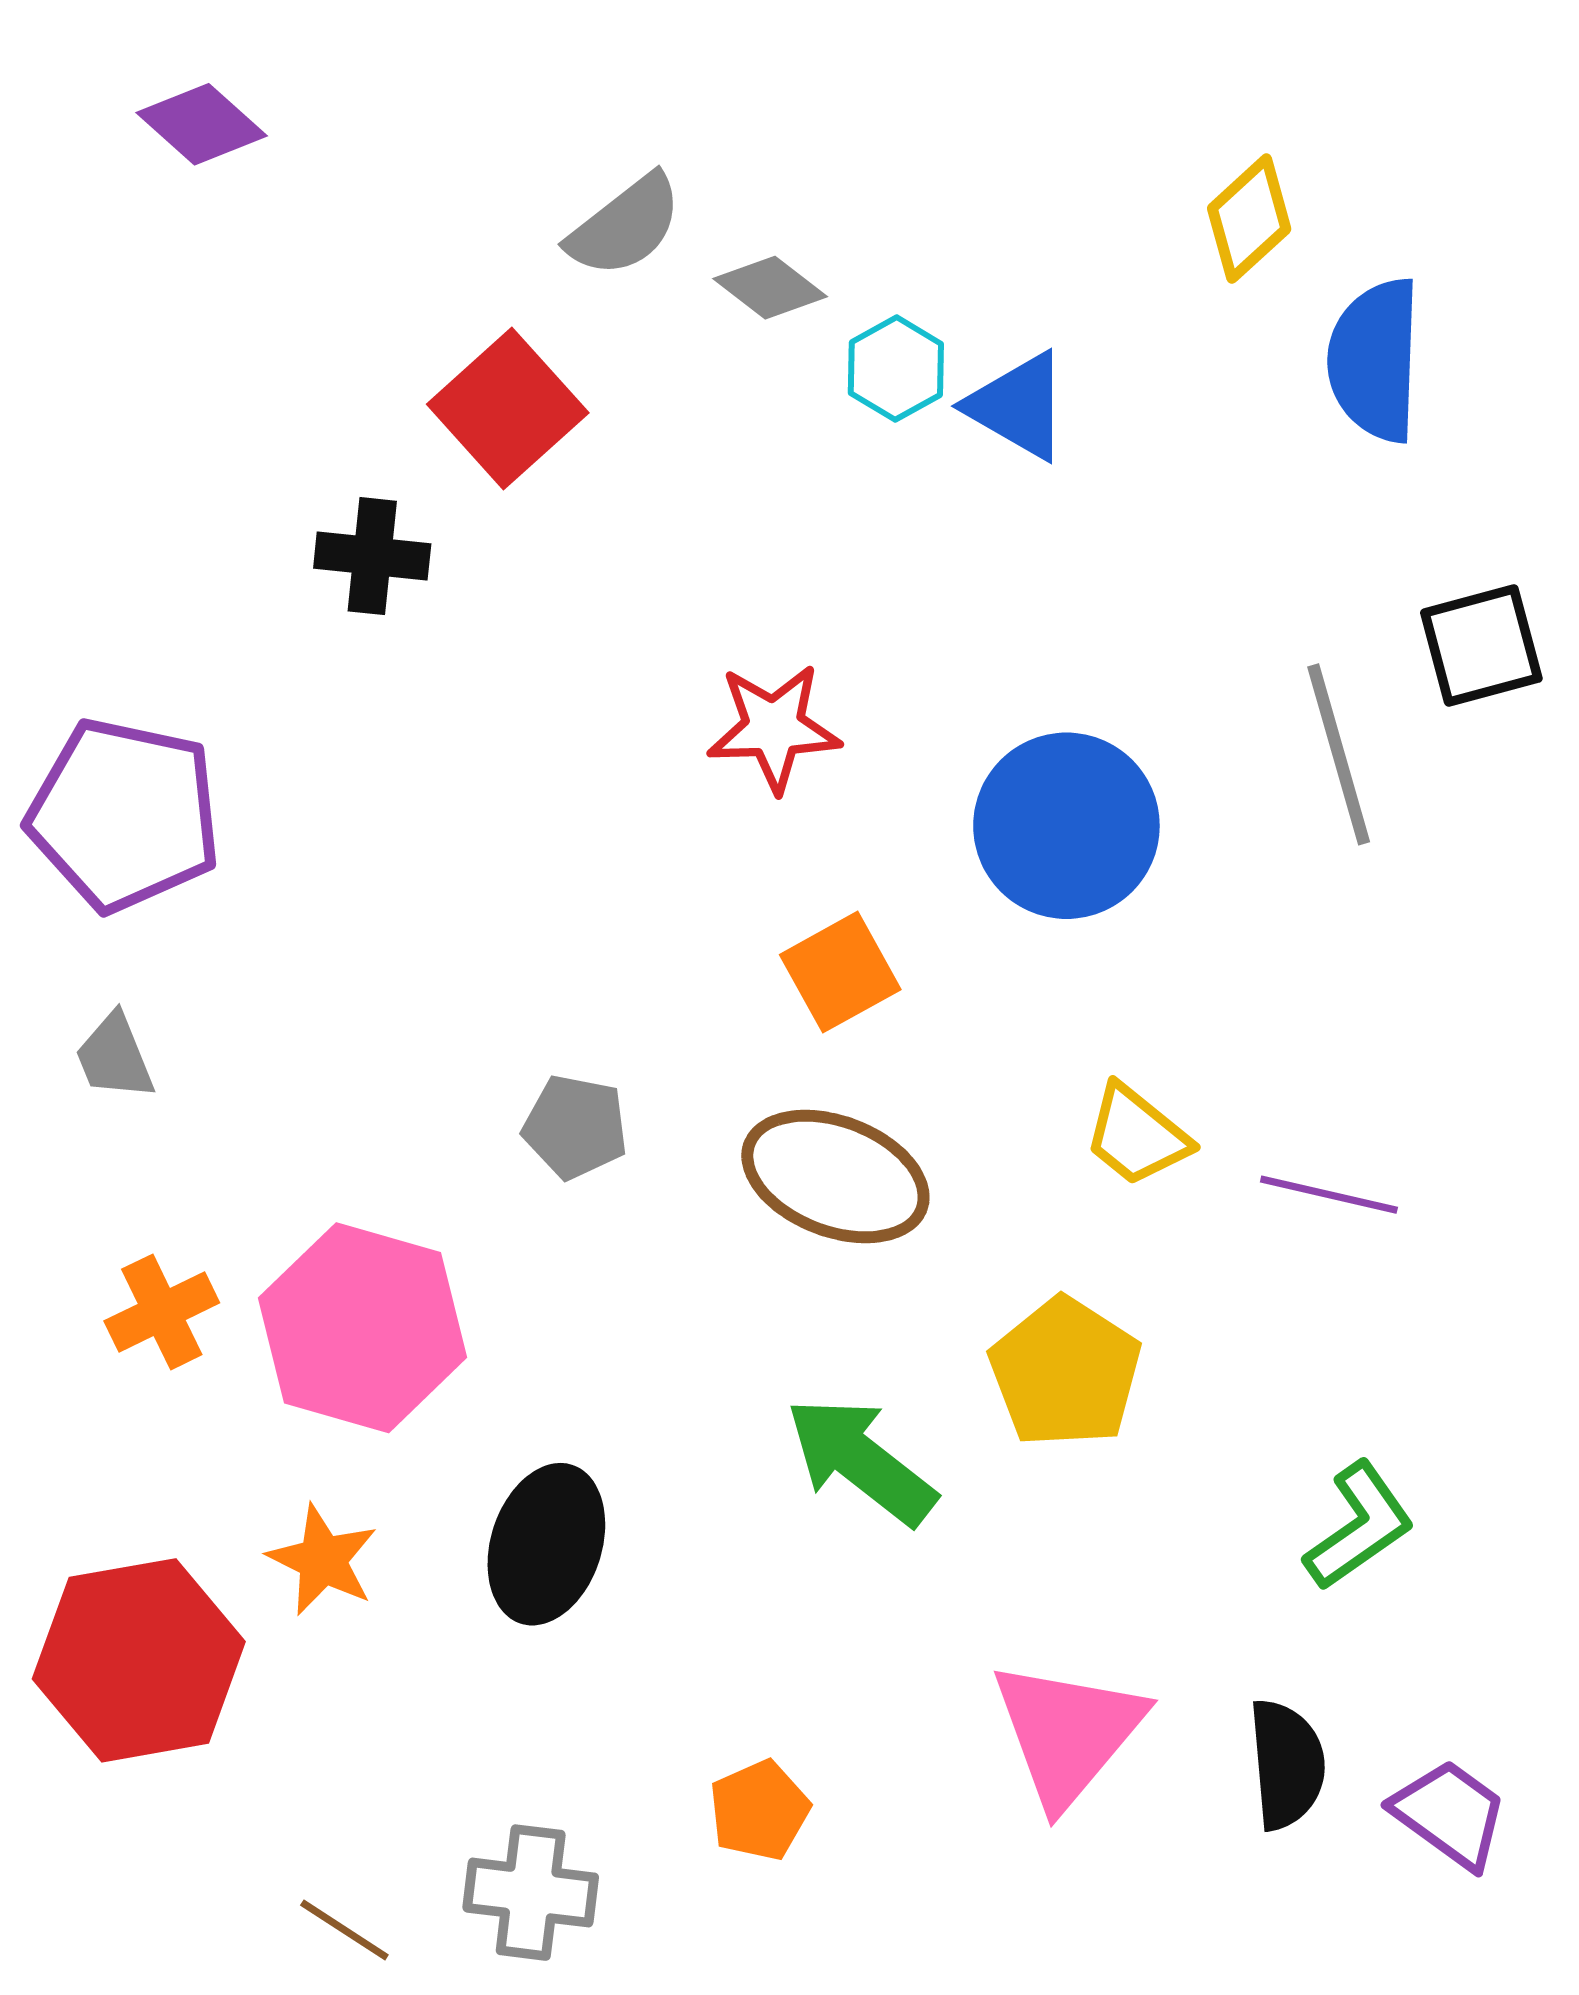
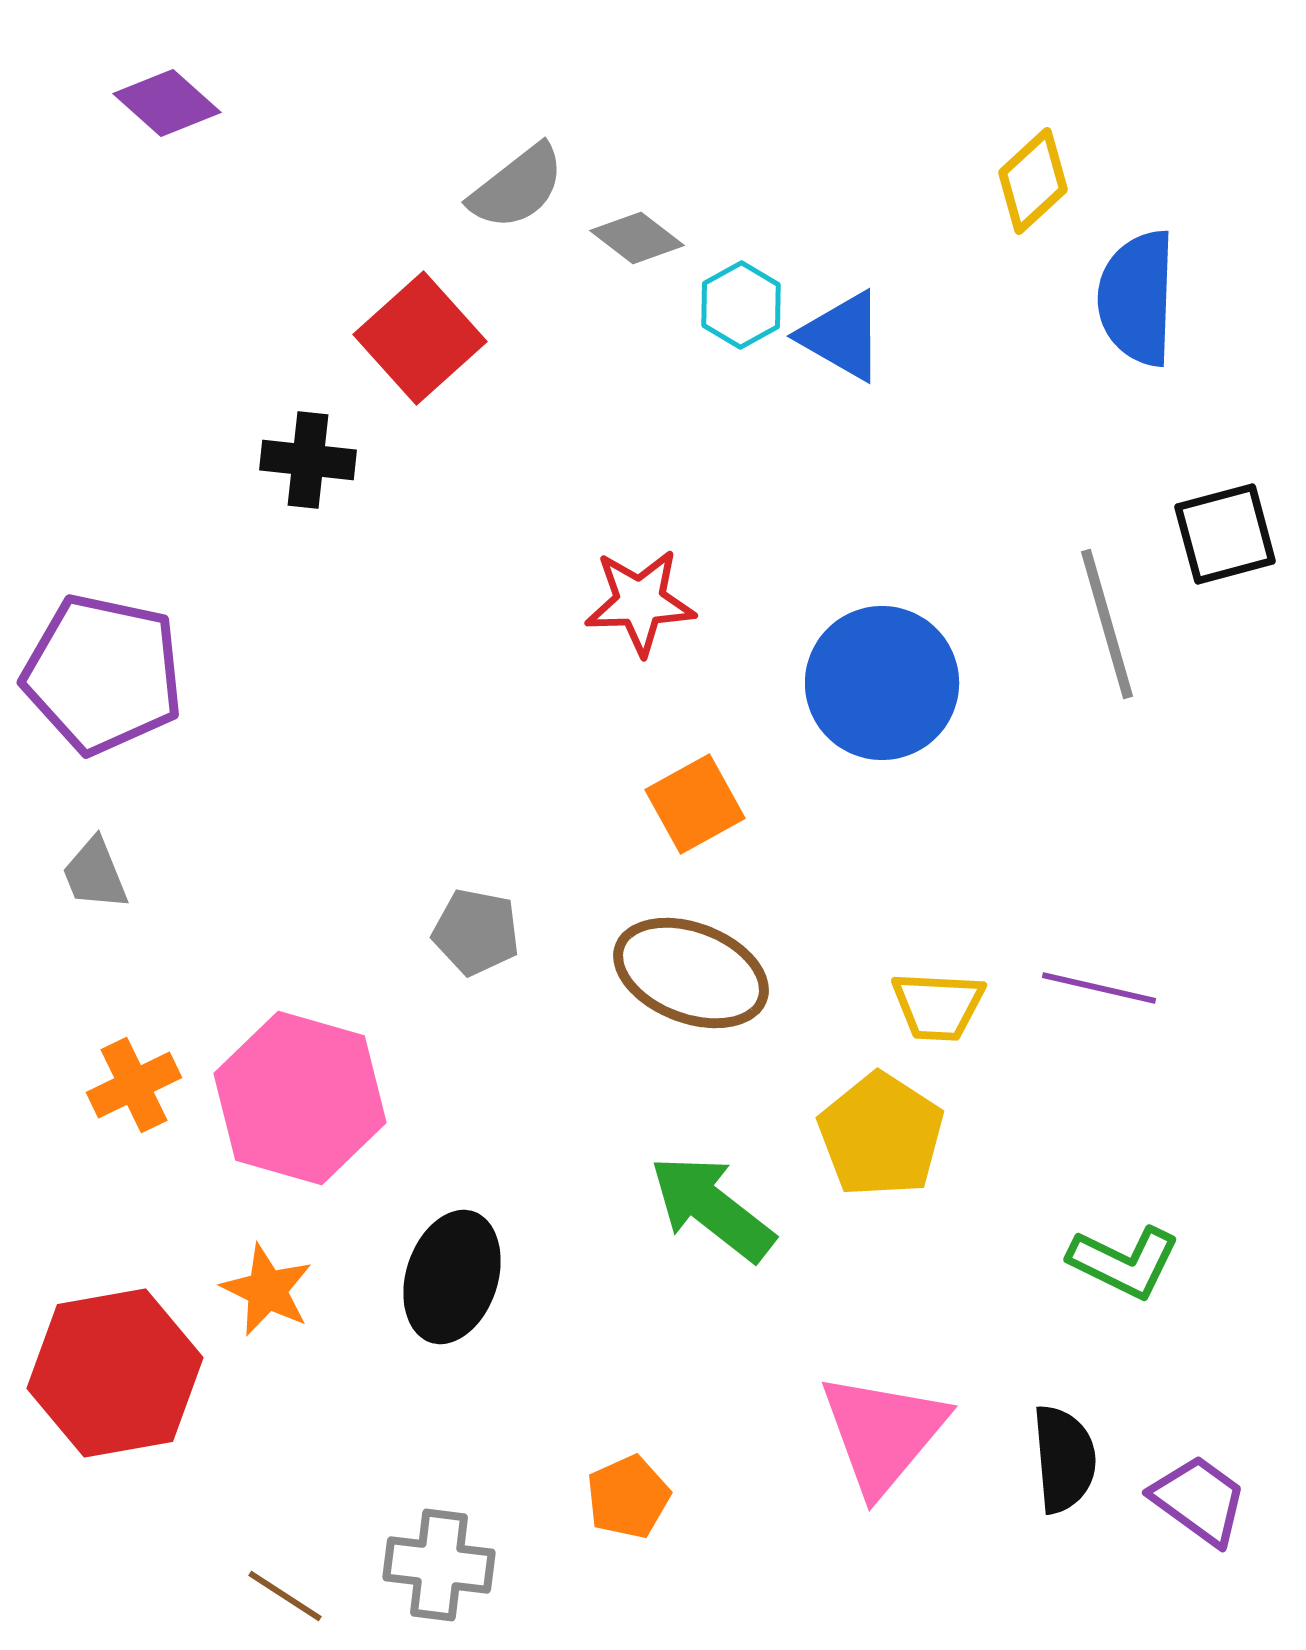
yellow trapezoid: (1137, 1135) -> (938, 1006), moved, turned -36
green L-shape: (1359, 1526) -> (1124, 1262), turned 61

